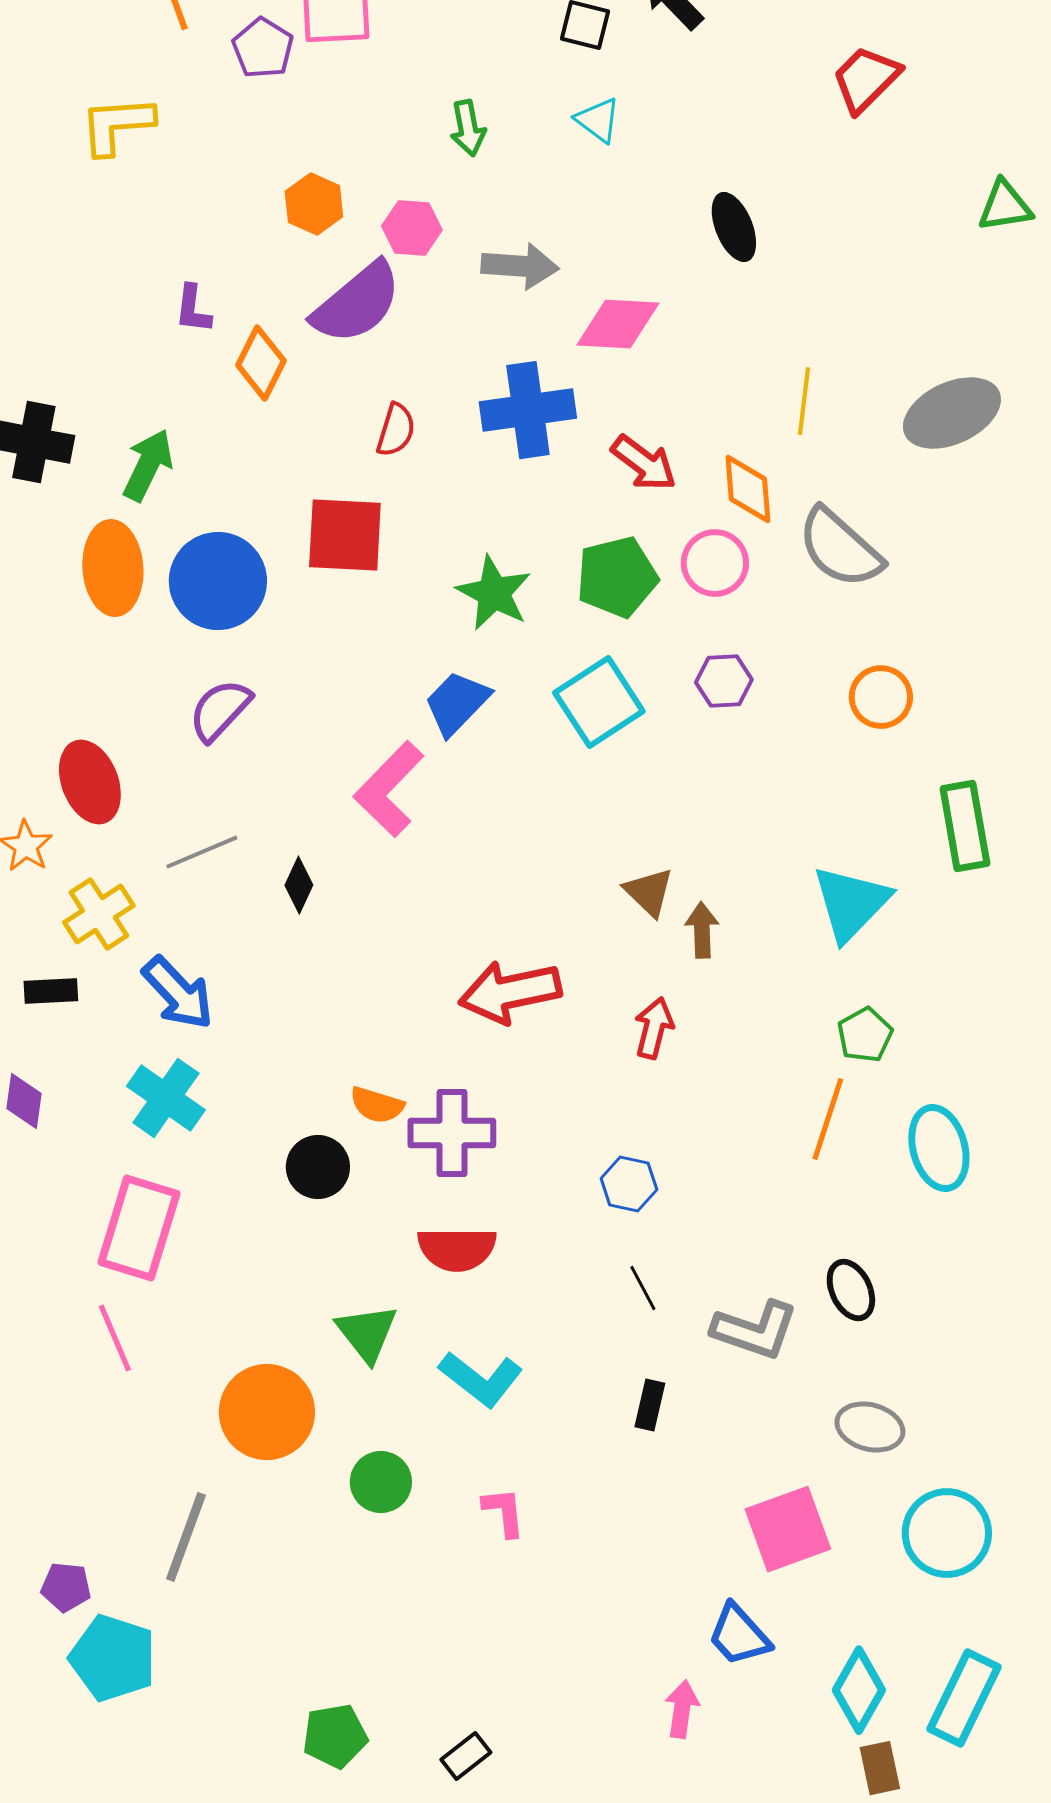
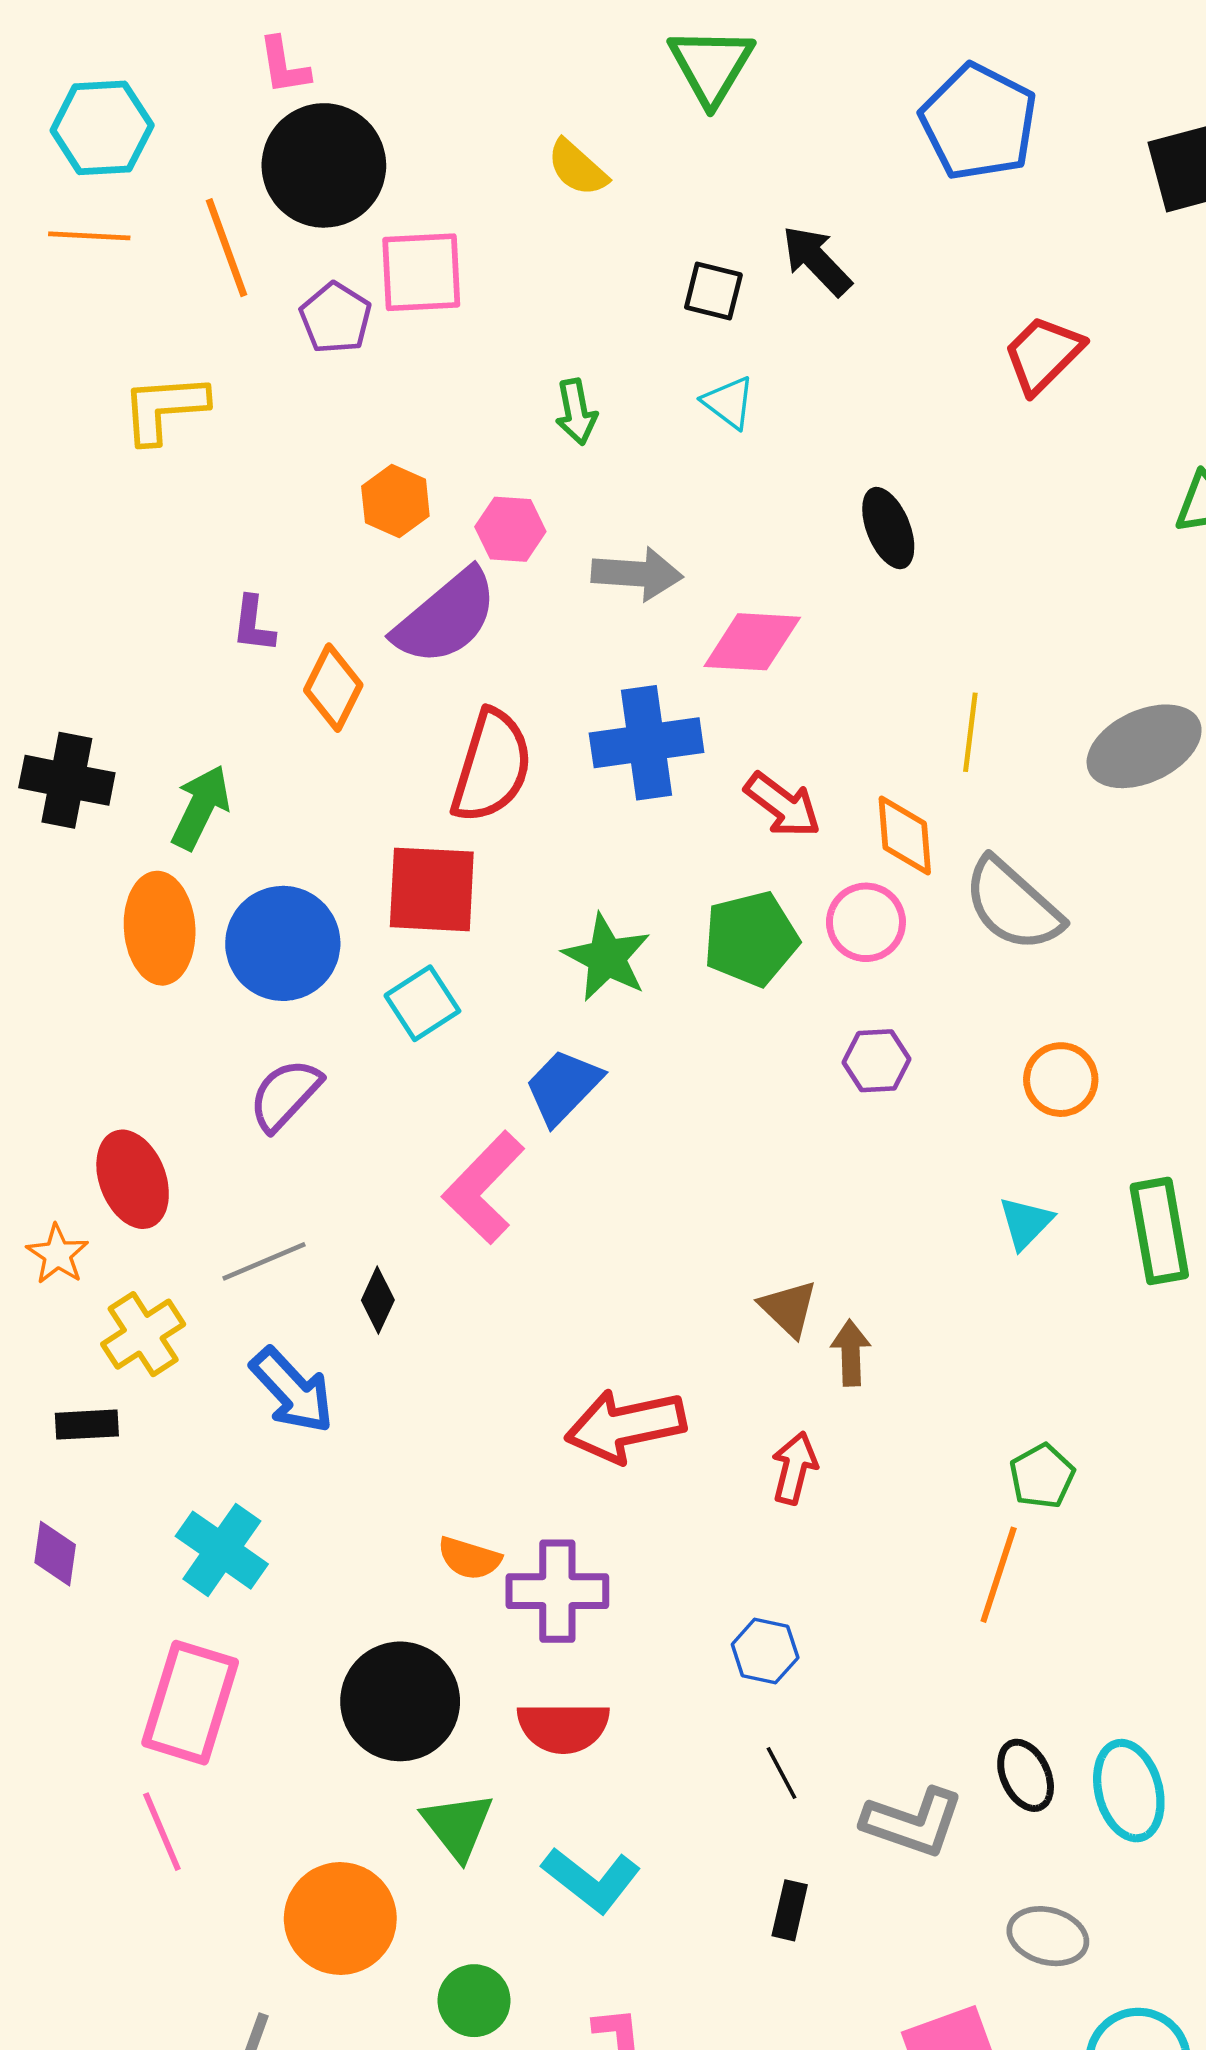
red semicircle: (396, 430) -> (492, 766), size x1.8
cyan square: (599, 702) -> (422, 1003), moved, size x0.7
cyan triangle: (851, 903) -> (1026, 1223), moved, size x0.6
blue arrow: (178, 993) -> (292, 1390), moved
cyan ellipse: (939, 1148) -> (1129, 1791), moved
black circle: (318, 1167) -> (400, 1701), moved, size x1.6

